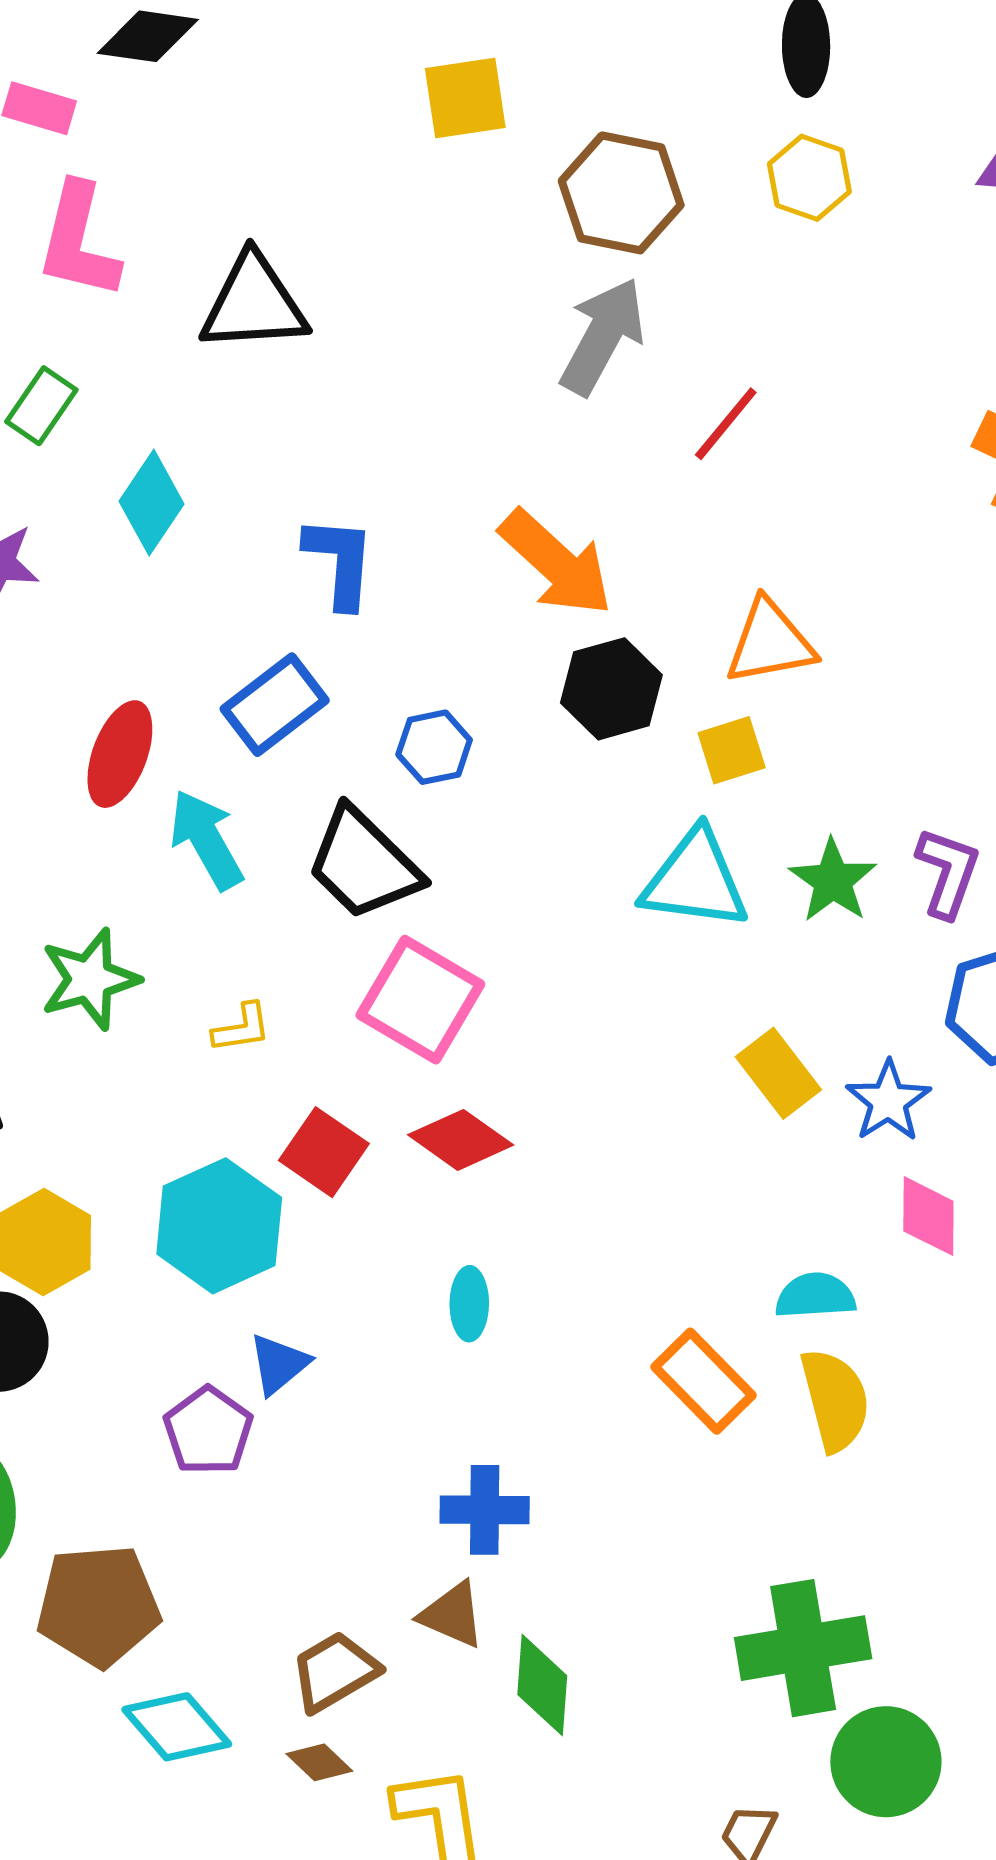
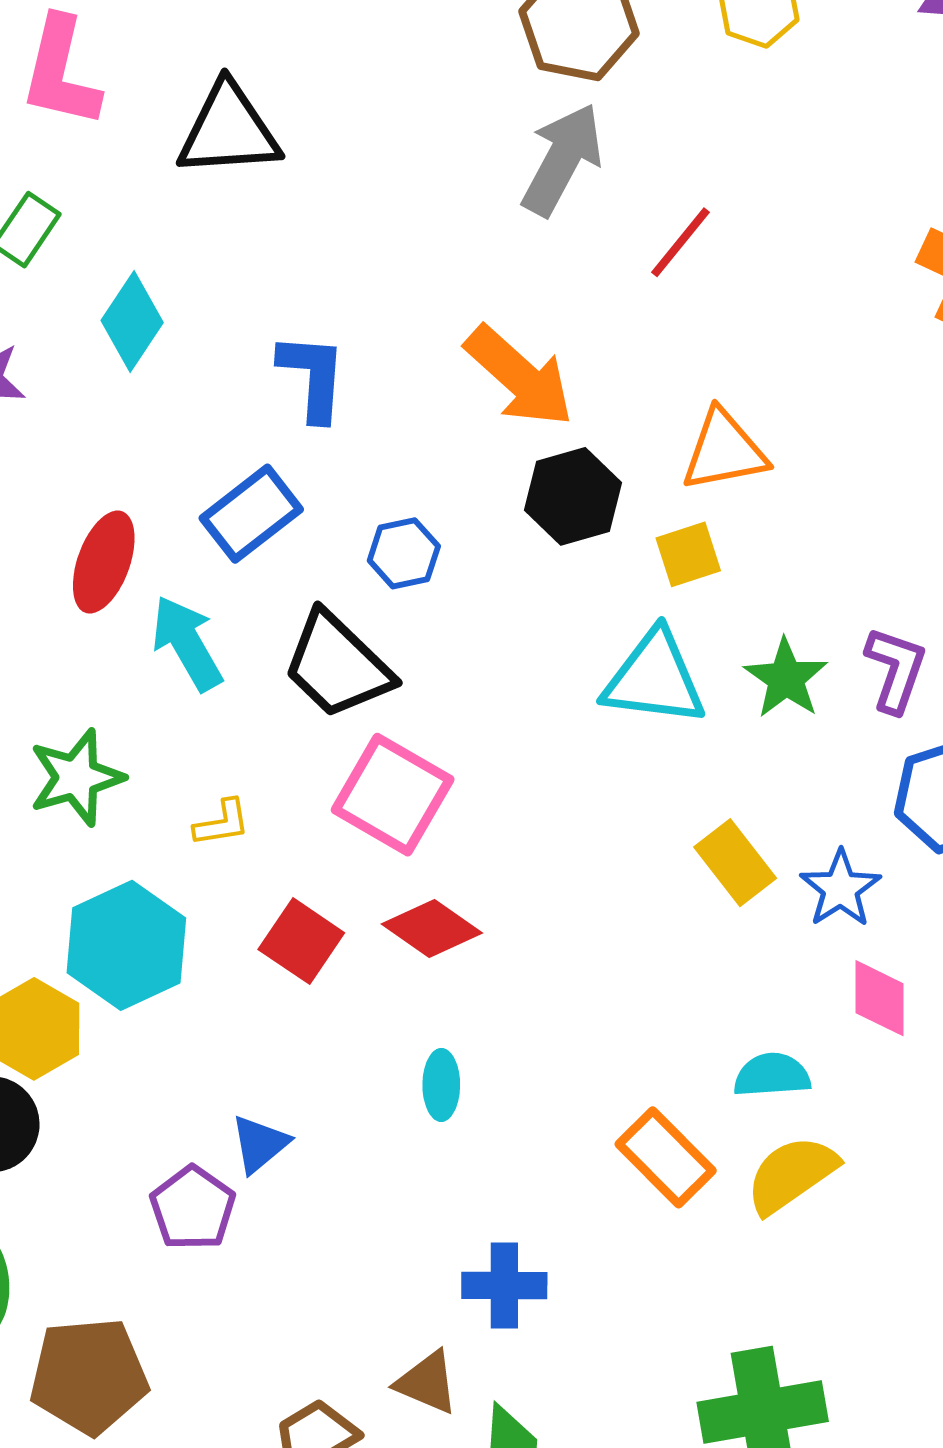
cyan hexagon: (219, 1226) -> (126, 945), moved
yellow semicircle: (835, 1400) -> (792, 1174), turned -110
blue cross: (485, 1510) -> (504, 1285), moved

